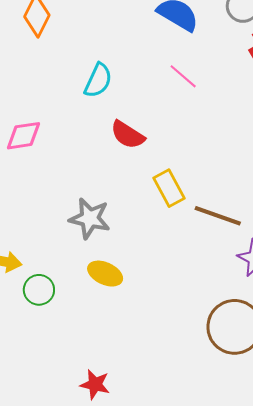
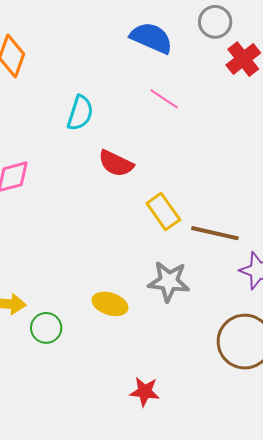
gray star: (90, 218) -> (169, 281), moved
red star: (95, 384) -> (145, 392), moved

